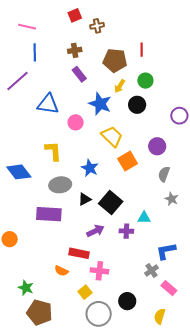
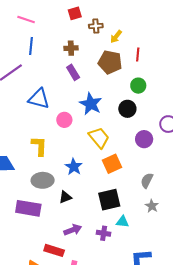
yellow arrow: (120, 86) -> (116, 37), moved
purple circle: (157, 146) -> (144, 139), moved
black square: (111, 203) -> (109, 200), moved, turned 30

